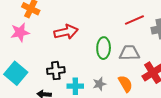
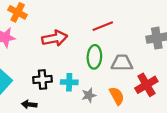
red line: (134, 20) -> (103, 26), moved
cyan cross: (75, 86) -> (69, 82), moved

